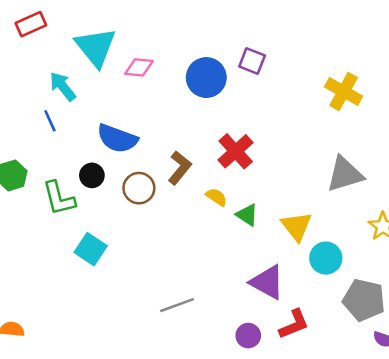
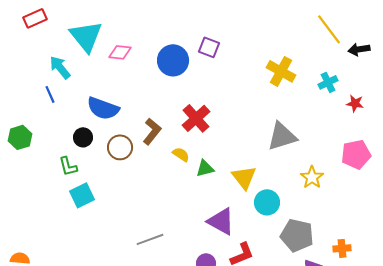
green L-shape: (59, 198) -> (68, 166), moved, size x0.7
green triangle: (247, 215) -> (205, 168), turned -48
cyan square: (91, 249) -> (82, 195), turned 30

